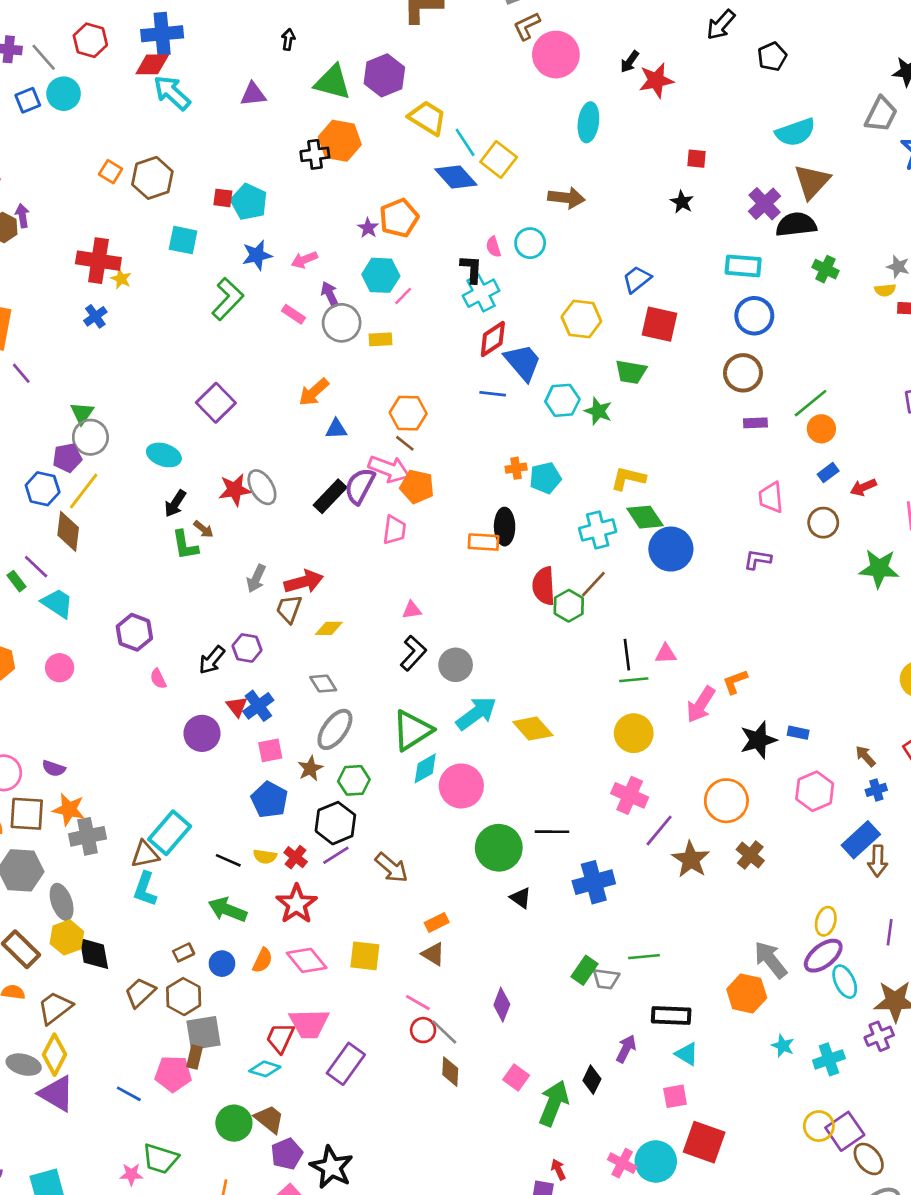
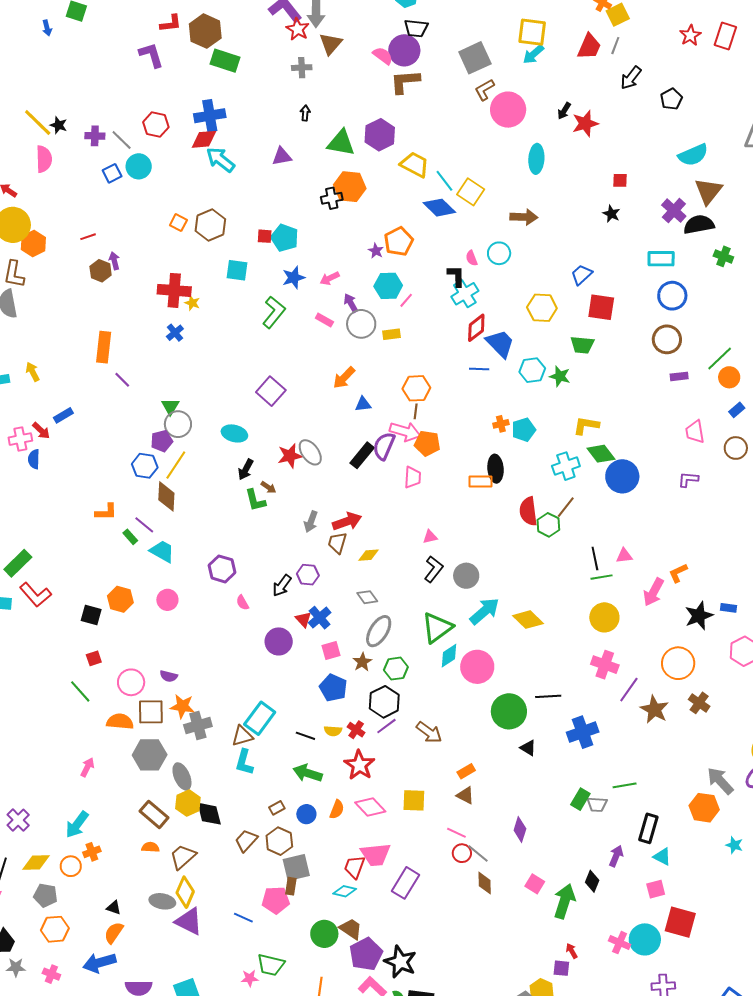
brown line: (405, 443) -> (416, 411), turned 63
black rectangle: (671, 1015) -> (648, 828), turned -72
purple pentagon: (287, 1154) -> (366, 954), size x1.4

